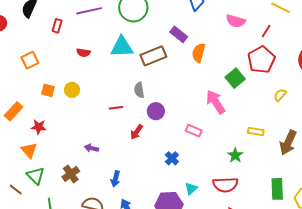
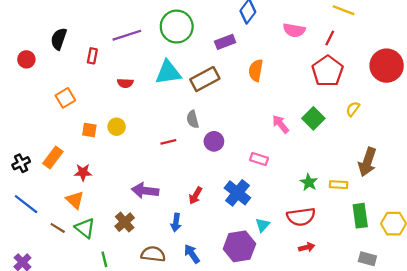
purple rectangle: (179, 34) -> (225, 42), moved, turned -54
green square: (235, 78) -> (313, 118), moved
pink arrow: (216, 102) -> (280, 124), size x0.7
yellow rectangle: (256, 131) -> (339, 185), moved
red arrow: (137, 132) -> (195, 196), moved
purple arrow: (91, 148) -> (145, 191), size x1.6
blue cross: (172, 158) -> (237, 193), size x1.6
brown line: (16, 190) -> (58, 228), moved

